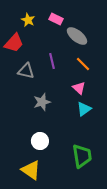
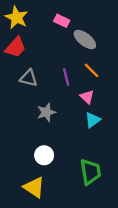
yellow star: (28, 20) -> (17, 17), moved, size x1.5
purple line: (52, 61) -> (66, 77), moved

